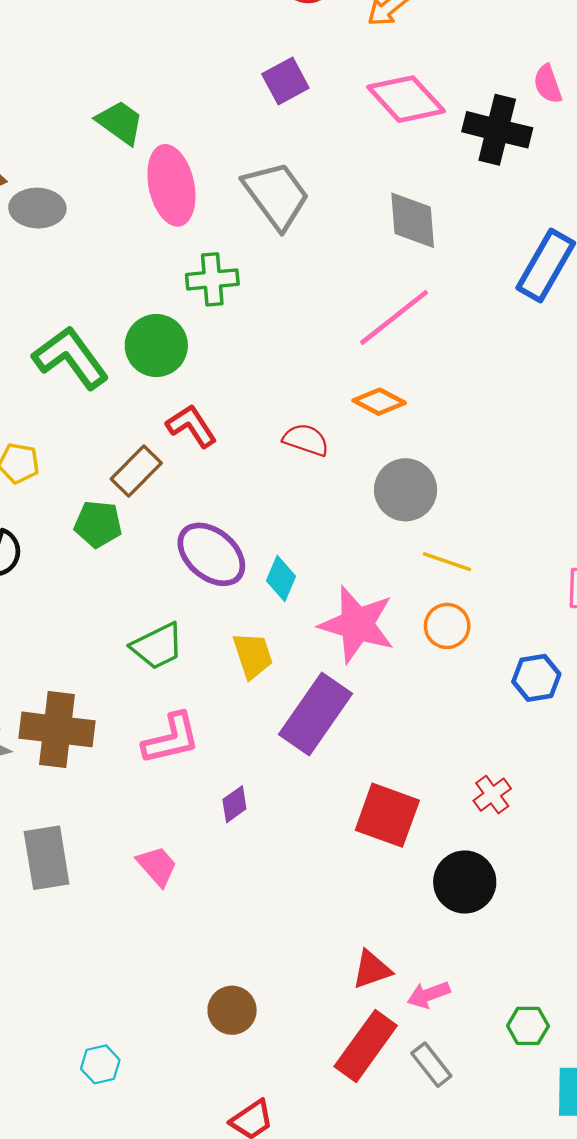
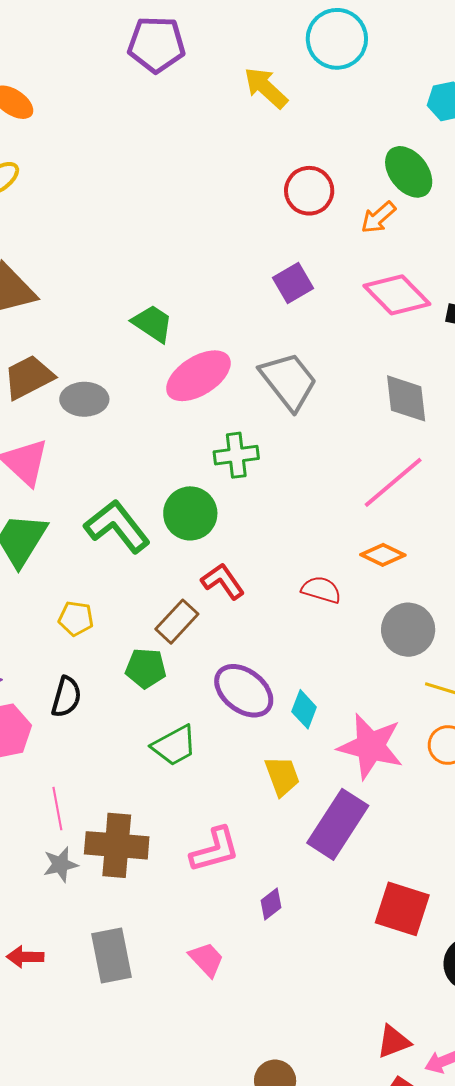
pink ellipse: (171, 185) -> (198, 376), turned 72
green trapezoid: (157, 646) -> (174, 746), moved

